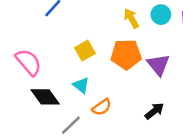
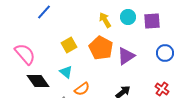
orange pentagon: (126, 54) -> (101, 48), turned 30
purple triangle: (158, 65) -> (126, 56), turned 36

